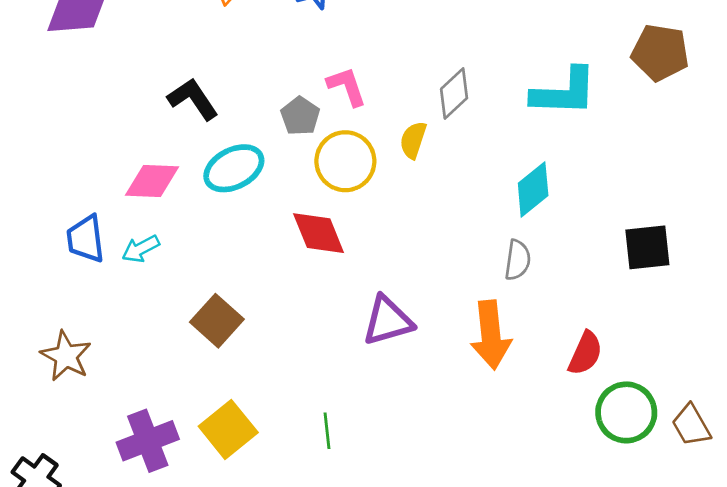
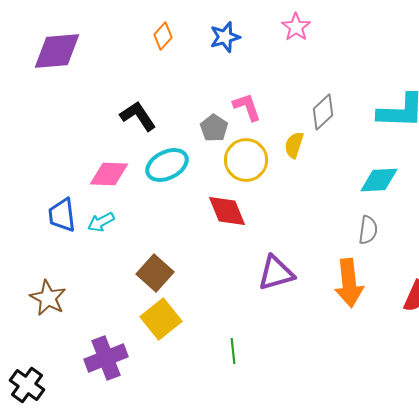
cyan diamond: (533, 189) -> (379, 180), turned 36
yellow square: (228, 429) -> (161, 319), moved

